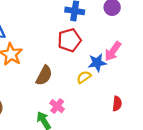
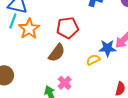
red pentagon: (69, 40) -> (67, 28), moved

